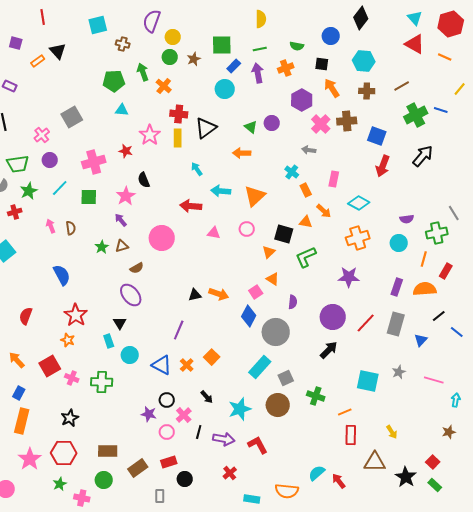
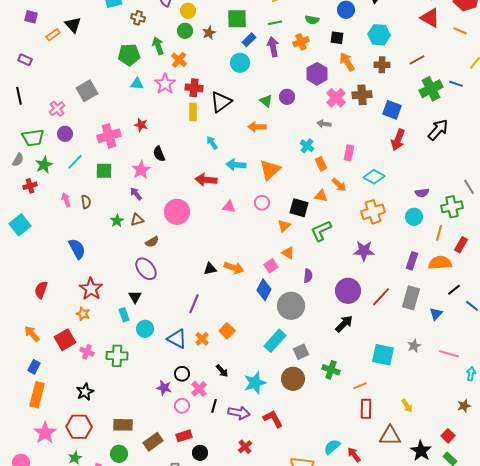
pink star: (150, 135) -> (165, 84), moved

